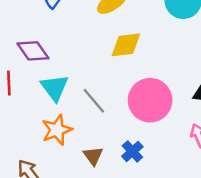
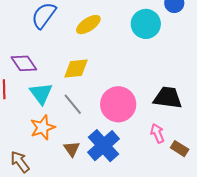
yellow diamond: (126, 45) -> (76, 69), moved
blue cross: (132, 151) -> (104, 146), size x1.8

